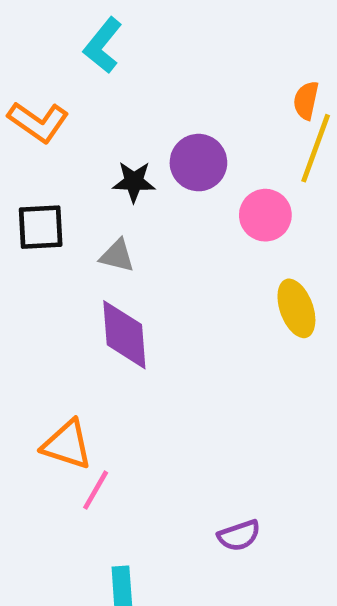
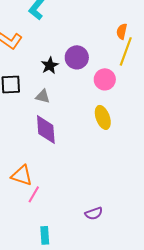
black star: (134, 182) -> (50, 65), turned -30
yellow ellipse: (296, 308) -> (103, 117), moved

